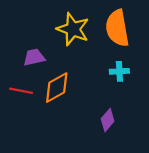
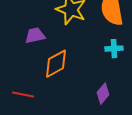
red line: (21, 91) -> (23, 95), moved

